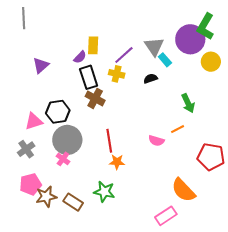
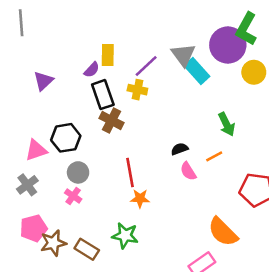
cyan rectangle: (165, 60) -> (197, 71), size x1.5
black semicircle: (151, 79) -> (180, 149), moved
gray circle: (67, 140) -> (78, 172), size x0.6
pink semicircle: (156, 141) -> (188, 171), turned 42

